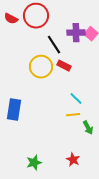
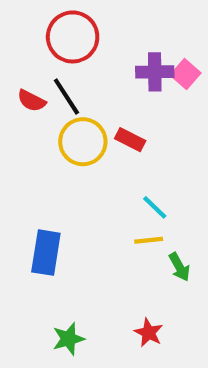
red semicircle: (11, 19) -> (32, 101), moved
black line: (54, 45) -> (66, 97), moved
blue rectangle: (14, 110) -> (46, 253), moved

